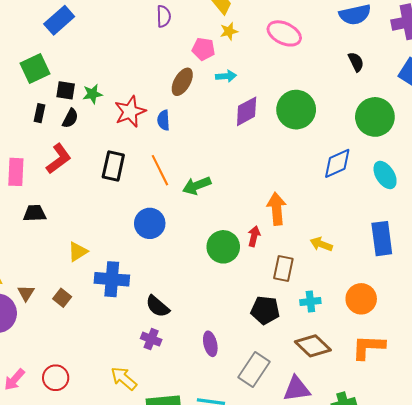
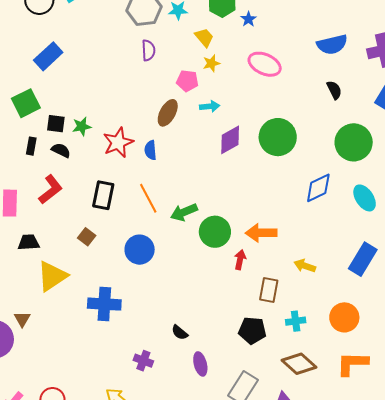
black semicircle: (70, 118) -> (61, 150), turned -90
orange arrow: (277, 209) -> (261, 233), turned -84
blue rectangle: (382, 239) -> (363, 259), turned 40
green circle: (223, 247) -> (215, 232), moved
yellow triangle: (78, 252) -> (52, 276), moved, size x1.6
brown square: (62, 298) -> (87, 237), moved
black semicircle: (158, 306) -> (180, 332), moved, size x0.7

